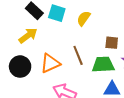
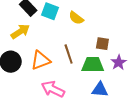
yellow semicircle: (84, 18) -> (76, 18), turned -91

